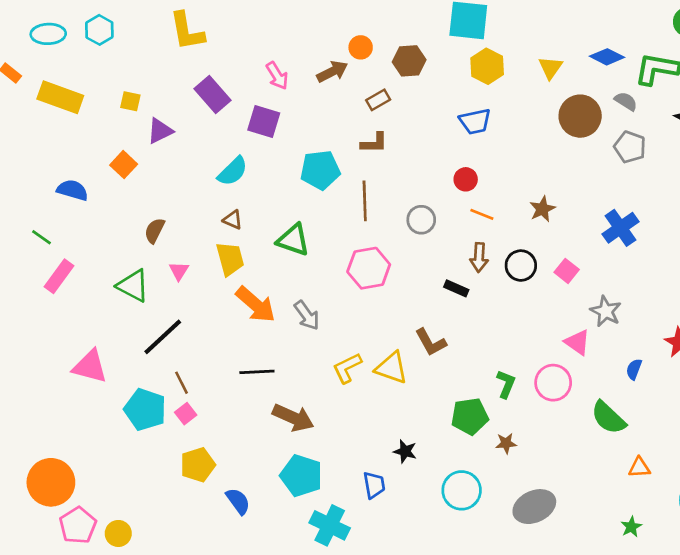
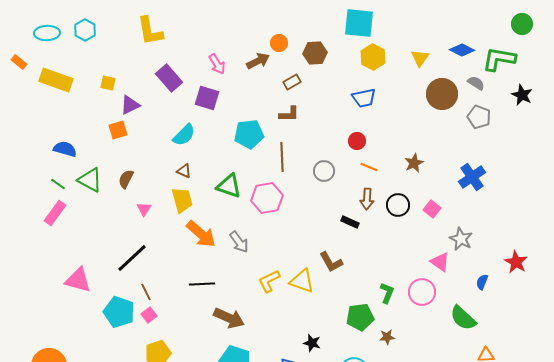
orange square: (124, 165) -> (118, 130), moved, turned 30
green line: (41, 237) -> (58, 184), moved
pink hexagon: (369, 268) -> (267, 198), moved
green triangle: (133, 286) -> (90, 180), moved

